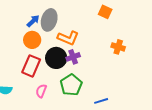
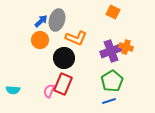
purple cross: (73, 57) -> (111, 51), moved, size x1.5
red rectangle: (31, 66) -> (63, 84), moved
green pentagon: (71, 85) -> (112, 81), moved

